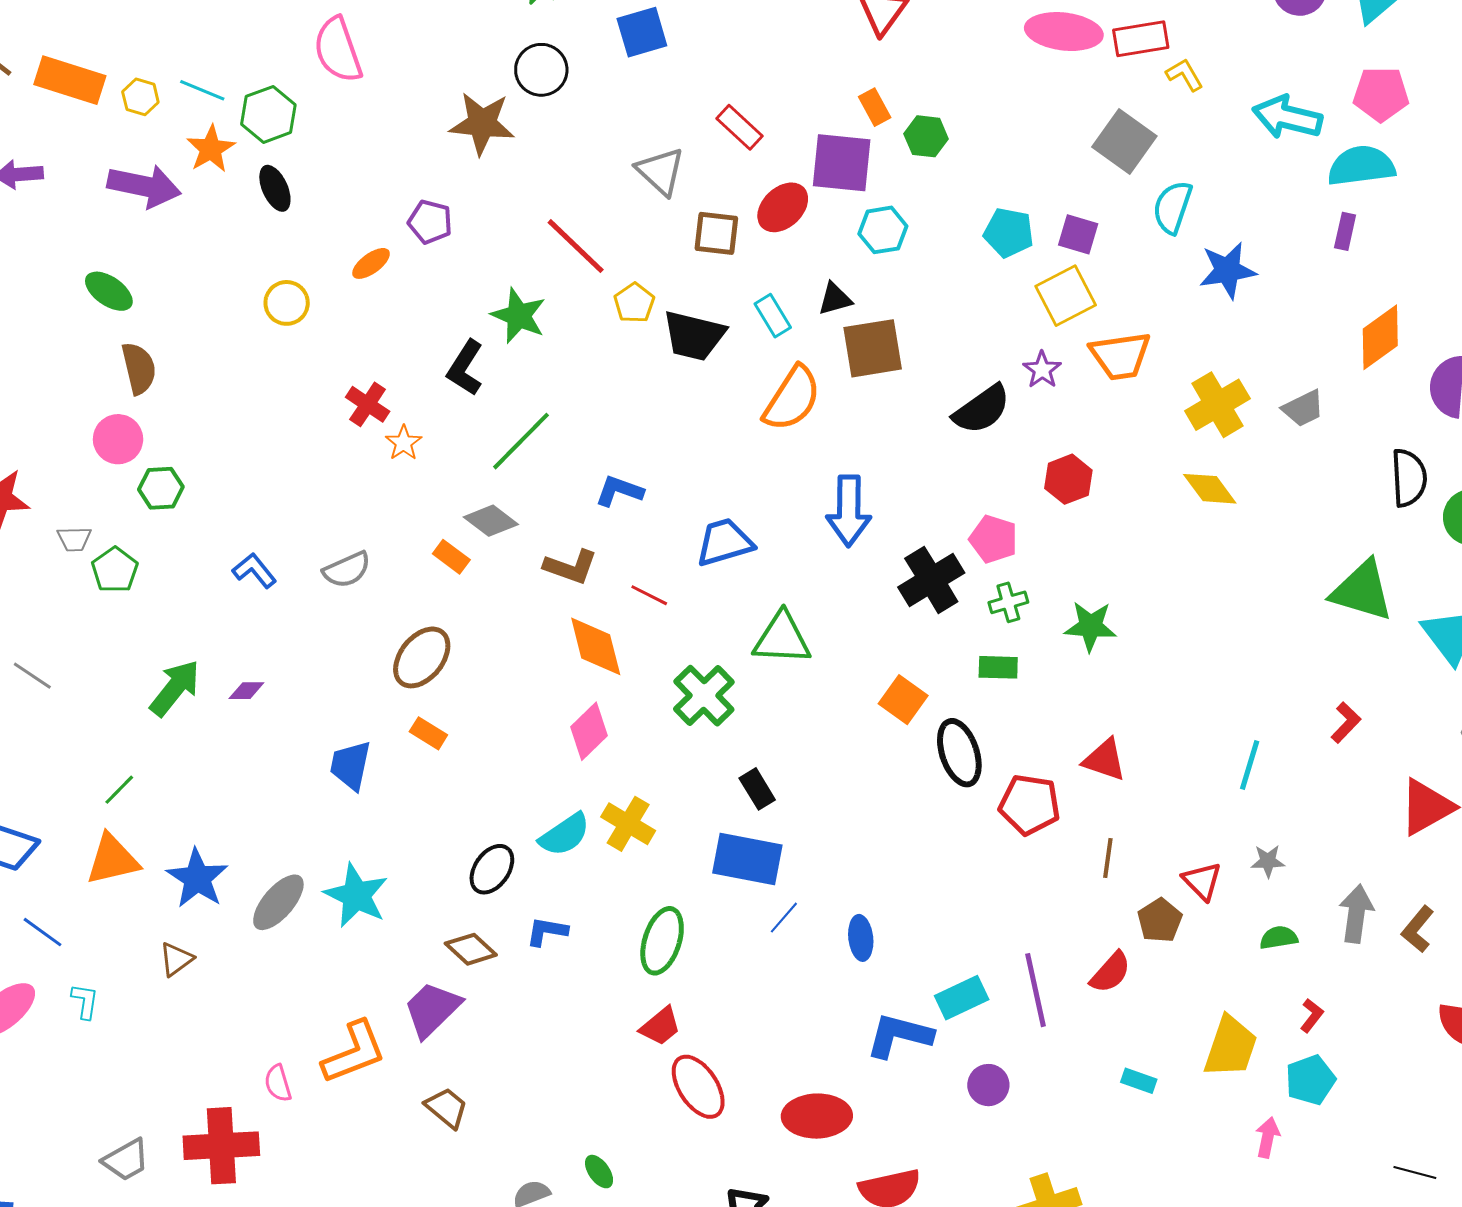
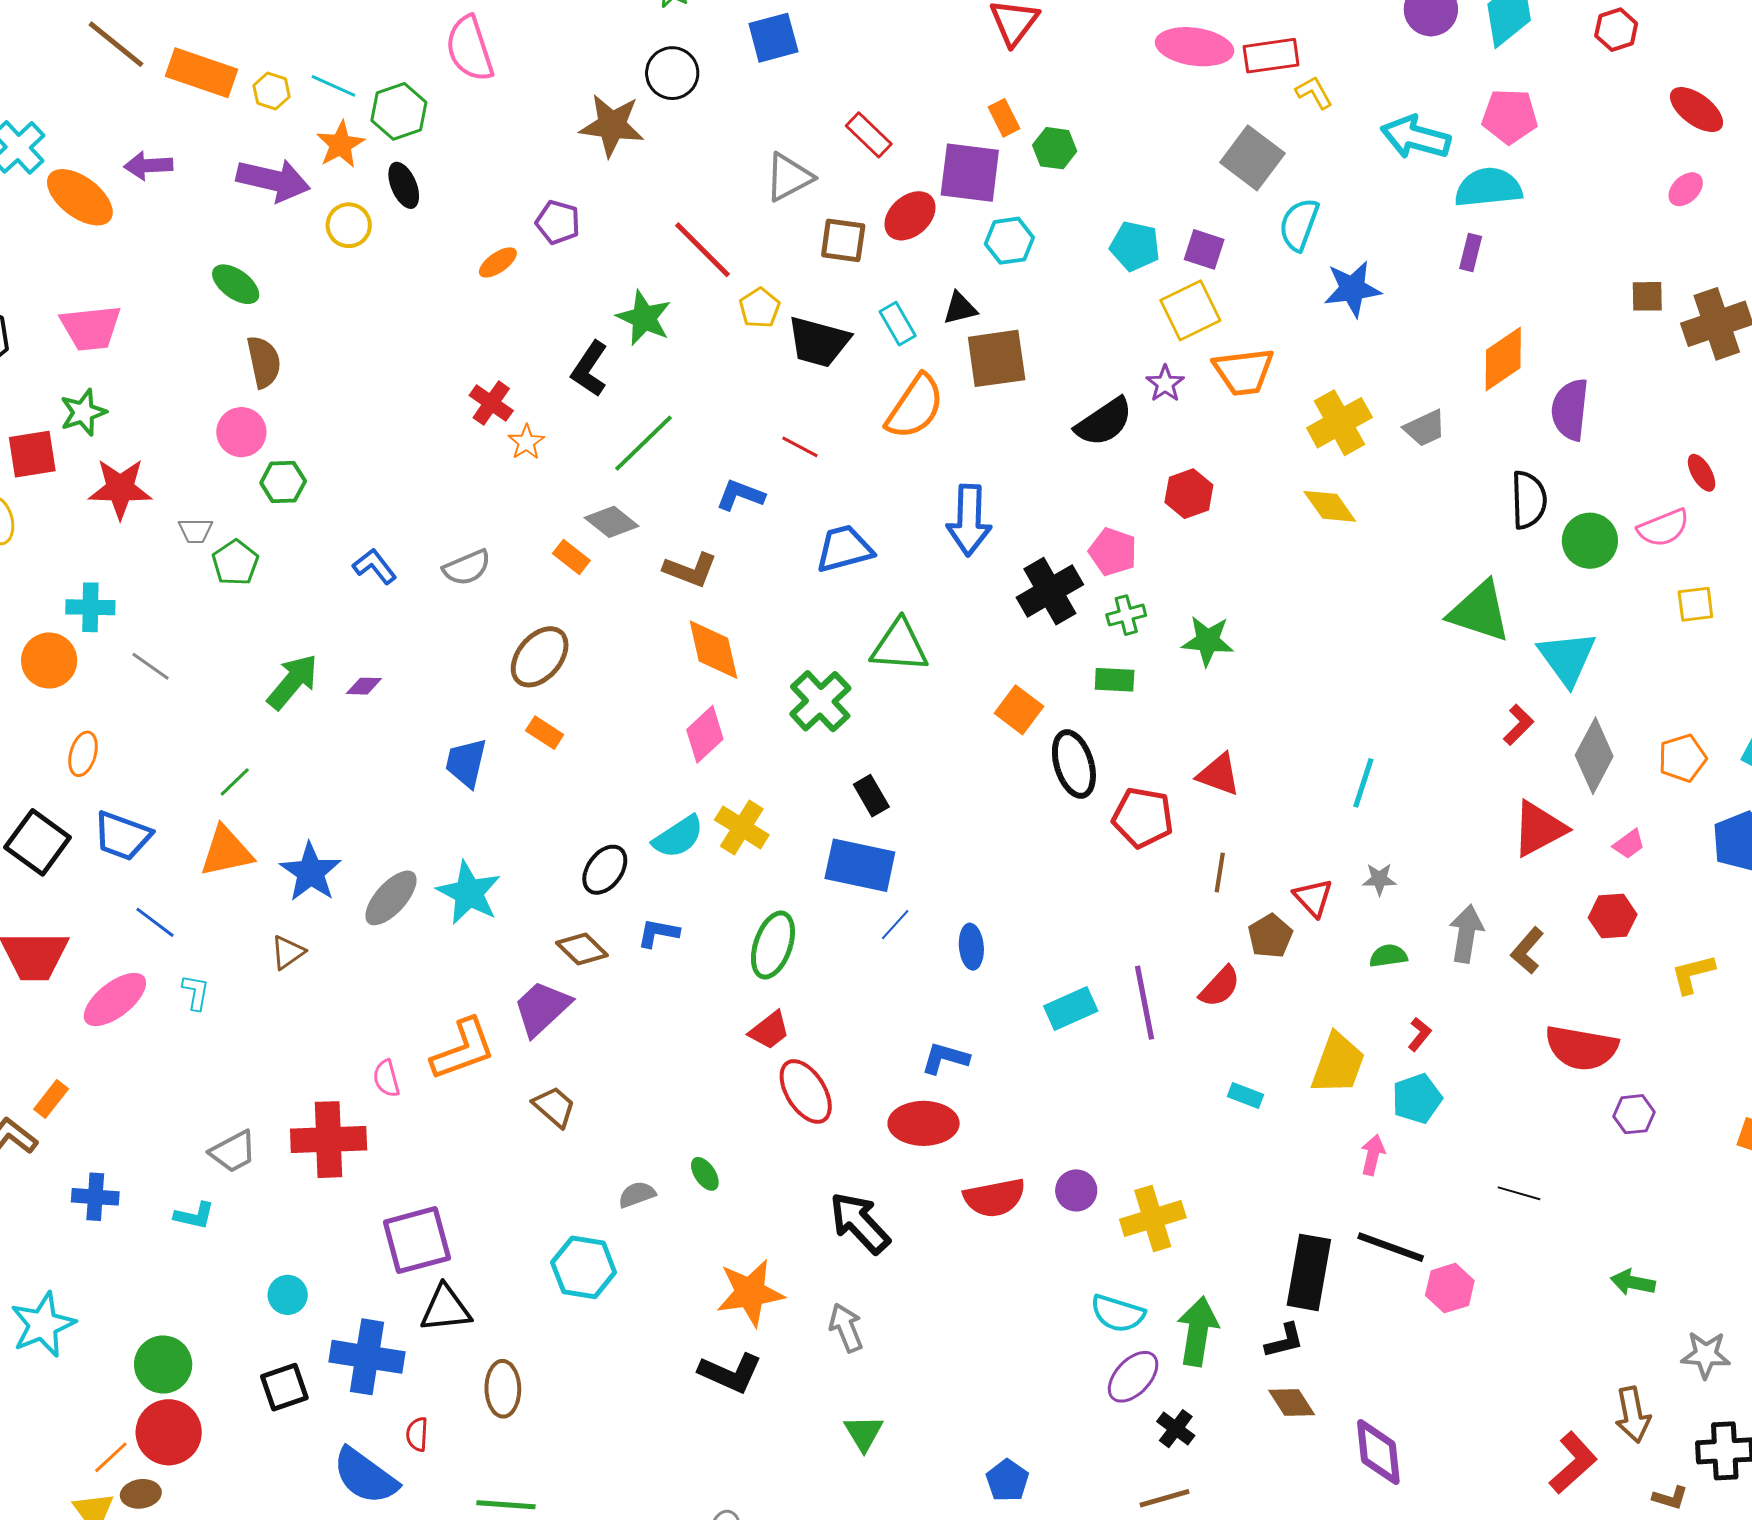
gray triangle: (660, 171) -> (789, 177), turned 48
yellow circle: (287, 303) -> (349, 225), moved
red line: (649, 595) -> (800, 447), moved
red L-shape: (1346, 723) -> (1518, 725), moved
blue L-shape: (899, 1035) -> (945, 1058), moved, size x0.7
purple circle: (988, 1085) -> (1076, 1190), moved

